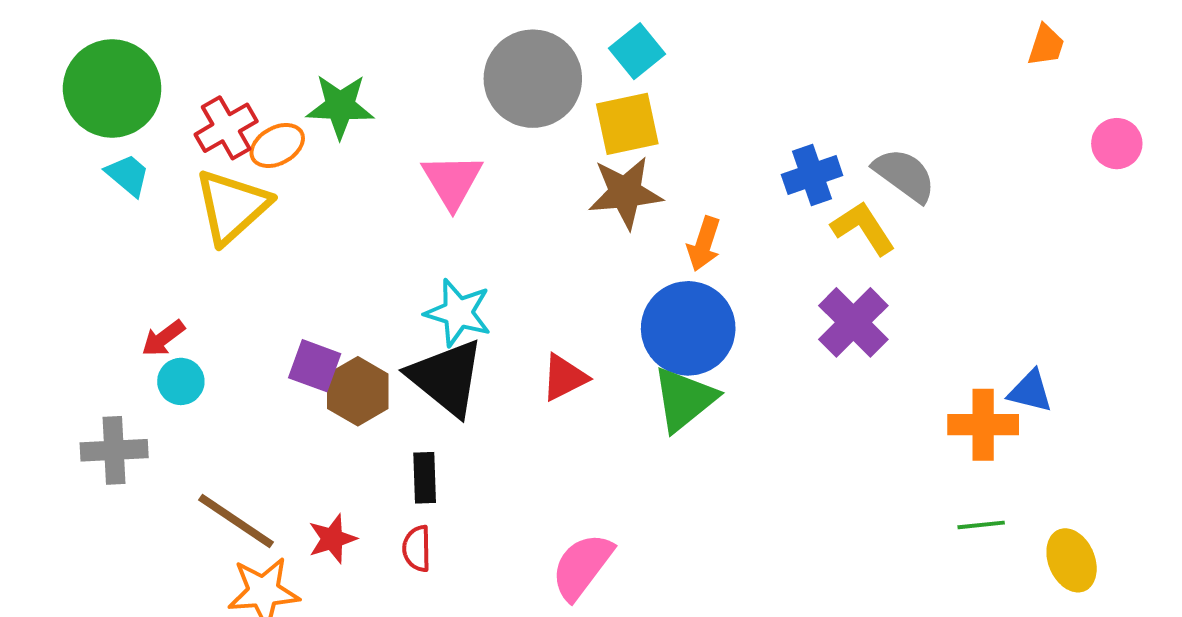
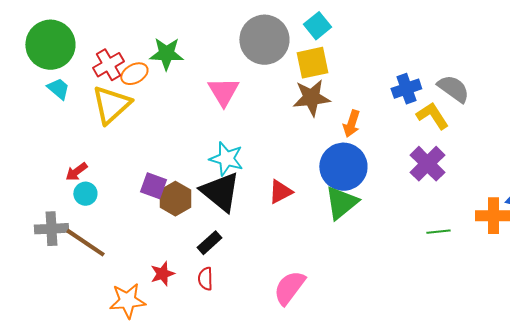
black rectangle: (425, 478) -> (209, 243), turned 50
brown line: (236, 521) -> (85, 243), moved
green line: (981, 525) -> (438, 232), moved

